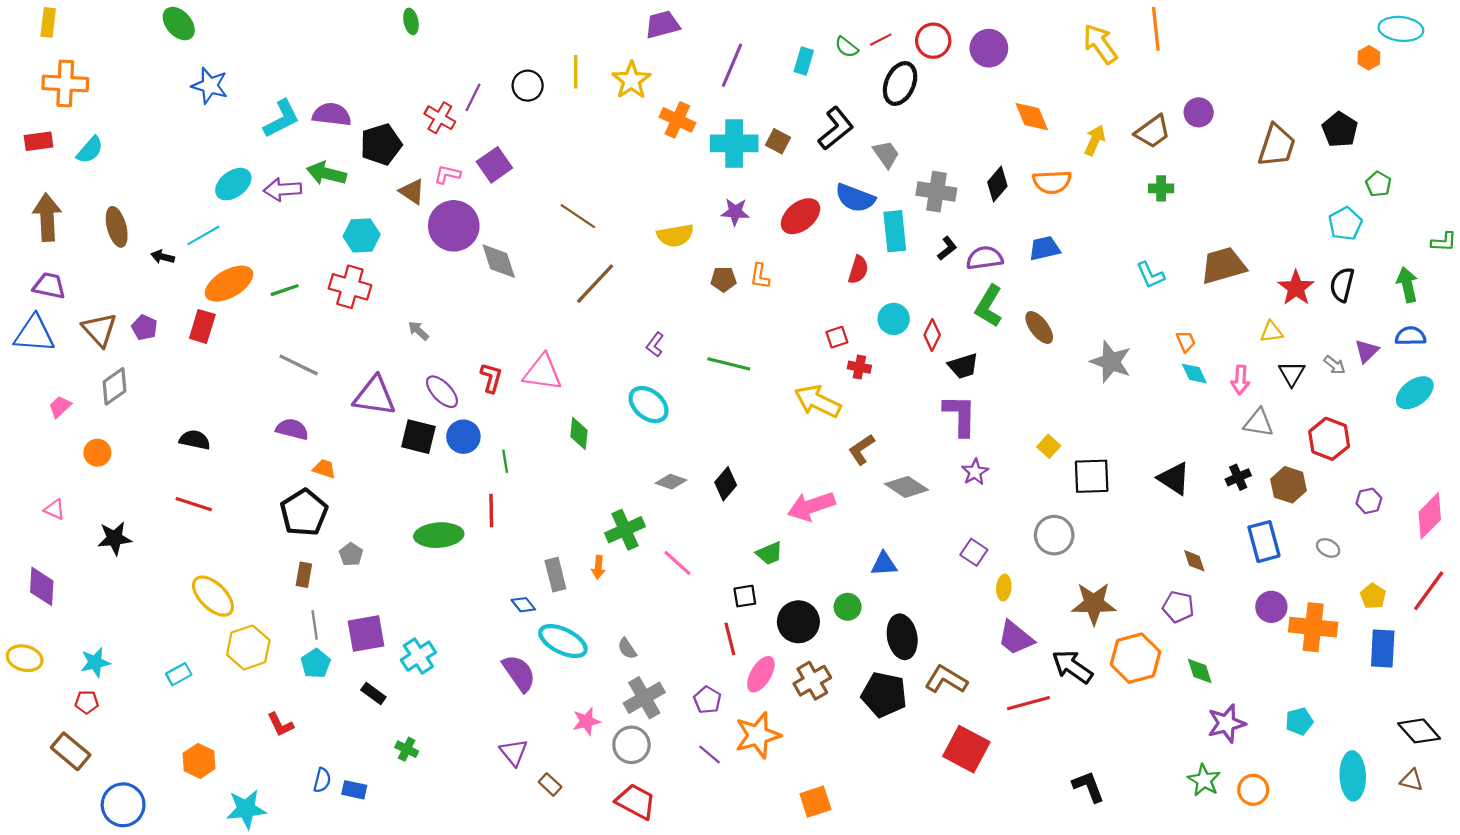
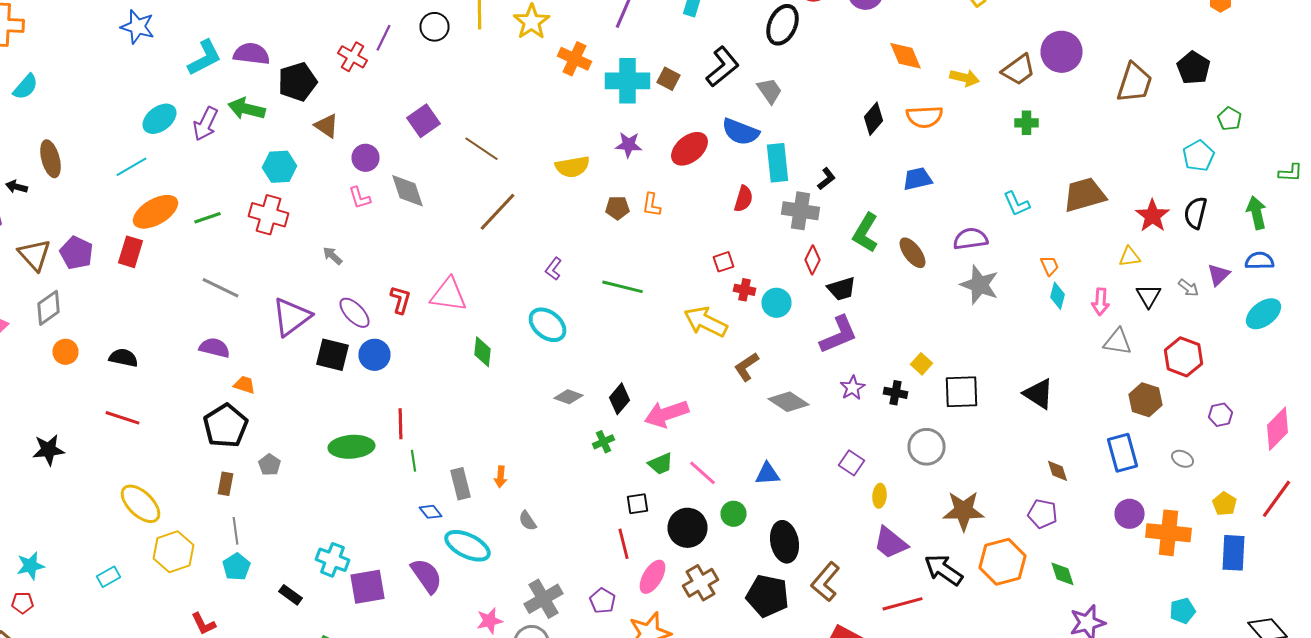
purple circle: (1199, 112) -> (1062, 52), size x1.5
yellow arrow: (1095, 140) -> (964, 78), turned 80
purple square: (494, 165) -> (424, 121), moved
pink L-shape: (447, 174) -> (360, 198), moved, turned -120
purple arrow: (283, 189) -> (206, 124), turned -60
gray cross: (936, 192) -> (800, 211), moved
purple circle: (454, 226) -> (366, 158), size x0.6
black arrow: (163, 257) -> (16, 187), moved
purple semicircle: (985, 258) -> (970, 239), moved
cyan circle: (894, 319) -> (776, 303), moved
purple pentagon: (144, 327) -> (76, 253), size x1.4
cyan diamond: (1194, 374) -> (1058, 296), turned 40
purple triangle: (375, 396) -> (292, 317), turned -45
purple L-shape: (960, 415) -> (838, 335), turned 66
orange circle: (97, 453) -> (66, 352), moved
green line: (505, 461) -> (414, 461), moved
black cross: (1238, 477) -> (896, 393), moved, turned 35
pink arrow: (811, 506) -> (666, 414), moved
green cross: (625, 530) -> (604, 442), moved, size x0.6
pink line: (677, 563) -> (702, 473), moved
purple square: (366, 634) -> (368, 587), moved
gray semicircle: (627, 649) -> (528, 521), moved
cyan cross: (418, 656) -> (332, 560), turned -36
brown L-shape: (946, 680) -> (826, 582), turned -81
cyan pentagon: (1299, 721) -> (1182, 611), moved

